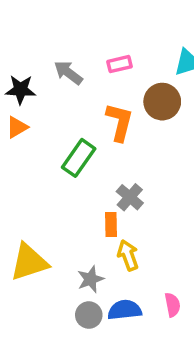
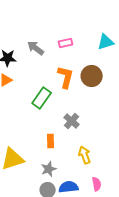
brown circle: (162, 102) -> (92, 76), moved
orange rectangle: (111, 225) -> (51, 141), moved
yellow arrow: (128, 255) -> (85, 155), moved

